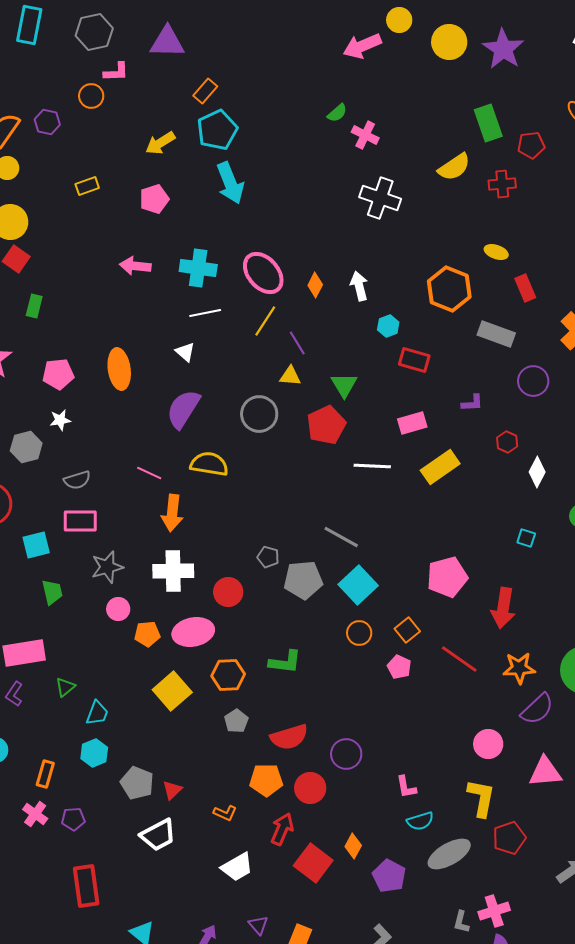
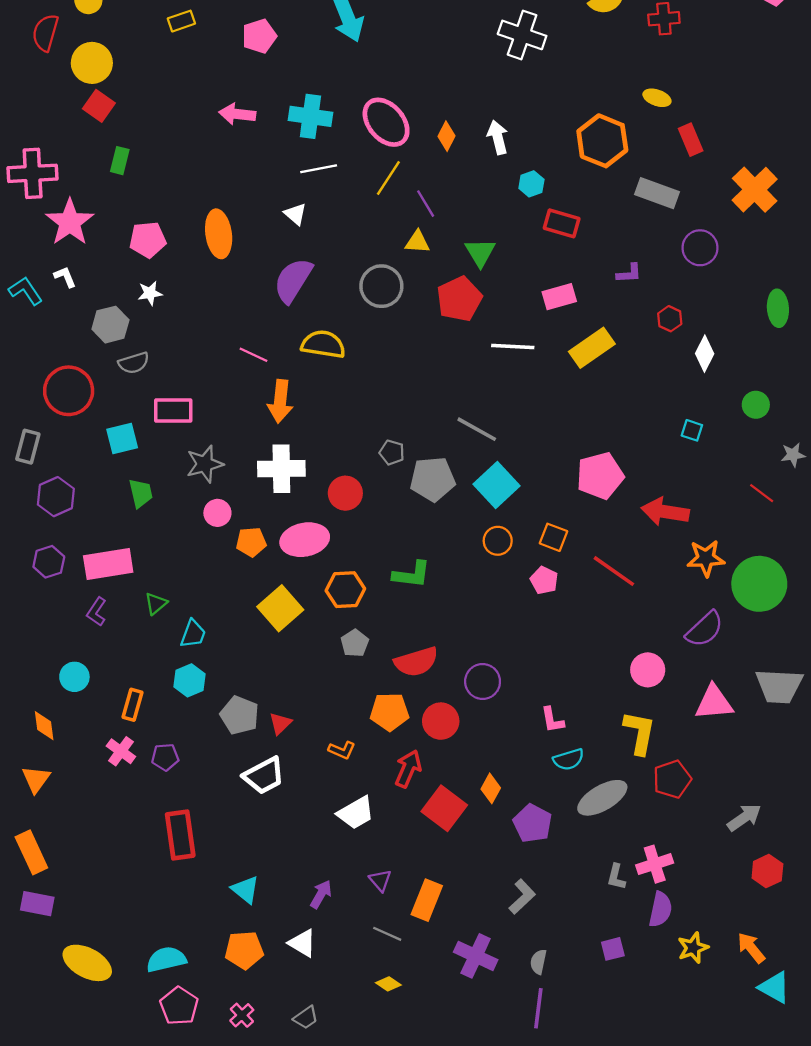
gray semicircle: (77, 480) -> (134, 363), moved
red arrow: (503, 608) -> (665, 512), turned 90
orange square: (407, 630) -> (553, 537), turned -30
orange star: (519, 668) -> (706, 558), moved

